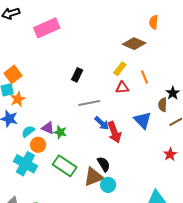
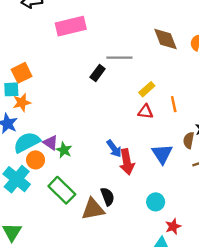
brown diamond: (134, 44) -> (166, 39), moved, turned 35
black rectangle: (77, 75) -> (98, 73), moved
gray line: (89, 103) -> (119, 58), moved
cyan semicircle: (28, 131) -> (27, 142), size x1.6
red star: (170, 154) -> (173, 226), moved
cyan circle: (108, 185) -> (156, 202), moved

